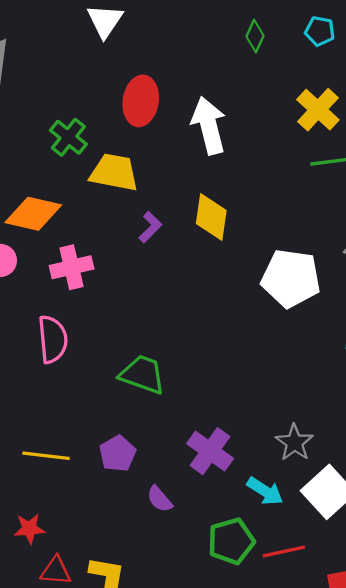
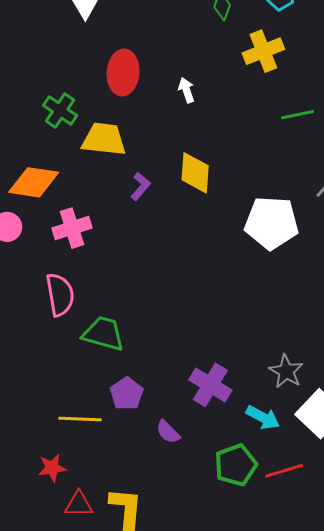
yellow cross: (318, 110) -> (263, 51), moved, turned 30
white arrow: (209, 126) -> (186, 90), size x0.5
green trapezoid: (143, 374) -> (103, 334), moved
yellow line: (46, 456) -> (80, 419), moved

